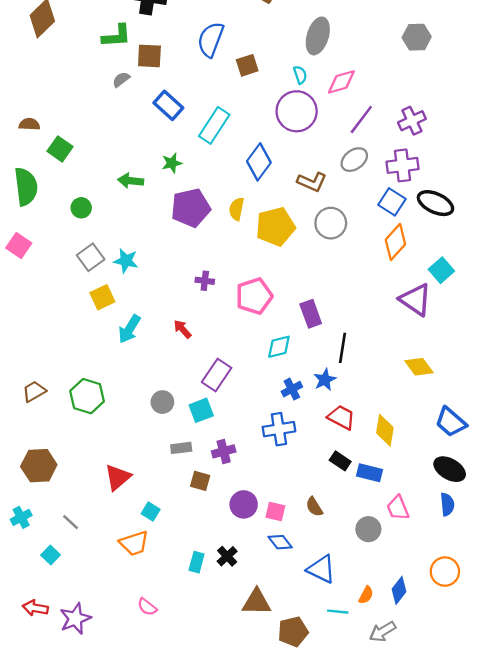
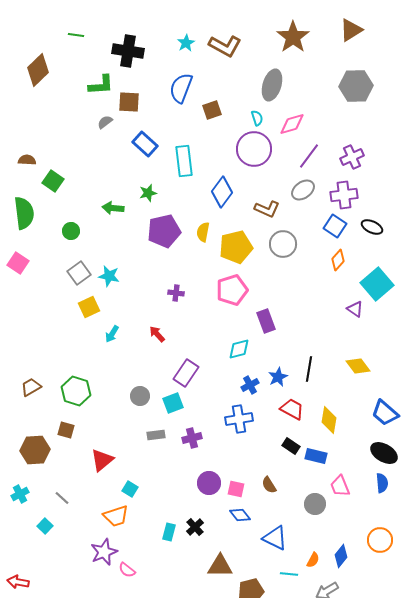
gray hexagon: (417, 37) -> (356, 86), size x1.4
cyan rectangle: (214, 125) -> (184, 161), turned -40
black ellipse: (435, 203) -> (372, 227), size x0.7
orange diamond: (395, 242) -> (338, 260), size x0.7
cyan square: (441, 270) -> (377, 284), size x1.5
pink pentagon: (254, 296) -> (232, 290), moved
purple triangle: (415, 300) -> (355, 309), size x0.6
cyan arrow: (129, 329) -> (112, 334), size x0.7
black line: (342, 348) -> (309, 369), moved
brown square: (200, 481) -> (66, 430), moved
red arrow: (35, 608) -> (18, 582), moved
purple star: (75, 619) -> (104, 552), moved

